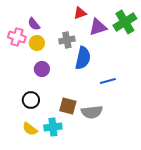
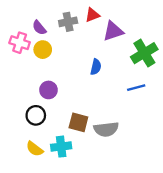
green cross: (125, 22) -> (144, 53), moved
gray cross: (67, 40) -> (68, 22), moved
blue semicircle: (83, 58) -> (96, 67), size x0.6
purple circle: (42, 69) -> (48, 90), moved
blue line: (108, 81) -> (136, 88), moved

